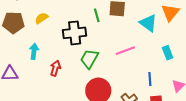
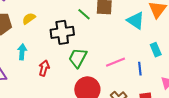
green line: (97, 15) -> (84, 14), turned -32
pink line: (125, 51) -> (116, 62), moved
blue line: (150, 79) -> (140, 69), moved

